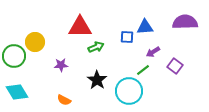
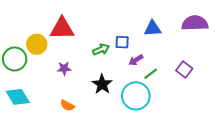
red triangle: (80, 27) -> (62, 28), moved
blue square: (127, 37) -> (122, 42), moved
purple arrow: (153, 52) -> (136, 60), moved

